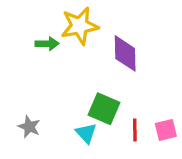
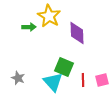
yellow star: (80, 26) -> (49, 16), turned -30
cyan triangle: (86, 133) -> (53, 82), size x1.5

